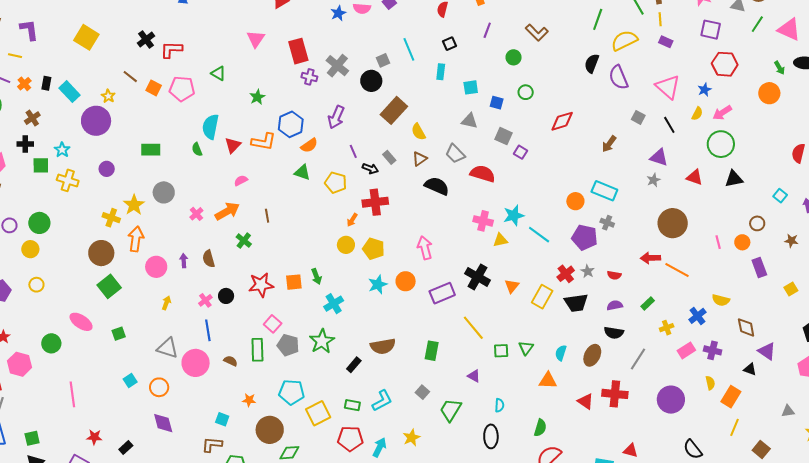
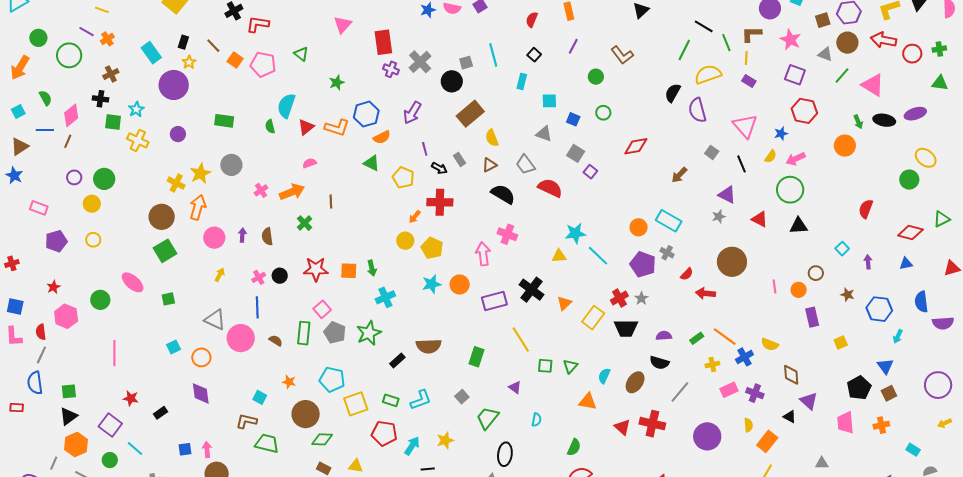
black square: (450, 44) -> (534, 55), turned -32
black rectangle: (46, 83) -> (183, 42), moved
pink cross: (483, 221) -> (507, 234), moved
orange line: (677, 270) -> (725, 337), moved
red semicircle: (614, 275) -> (687, 274), moved, turned -64
black ellipse: (491, 436) -> (505, 454), moved

